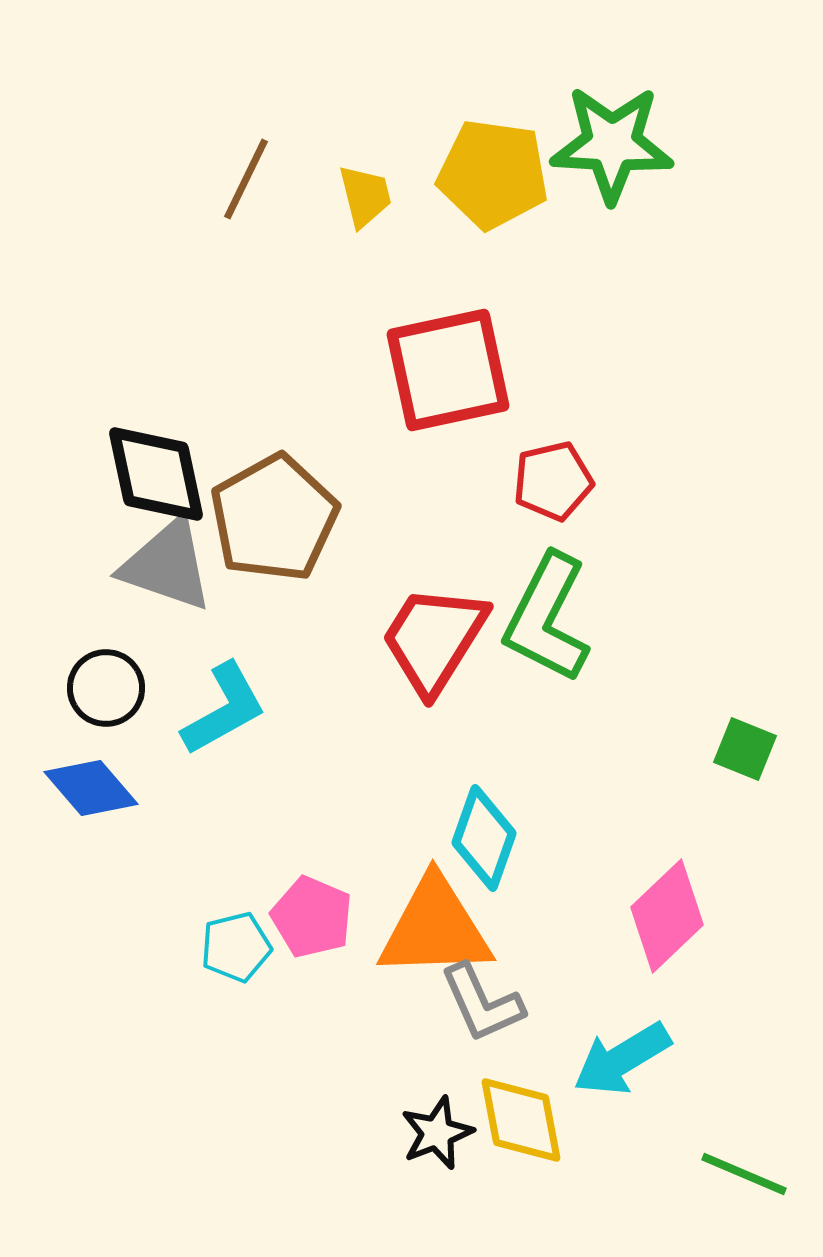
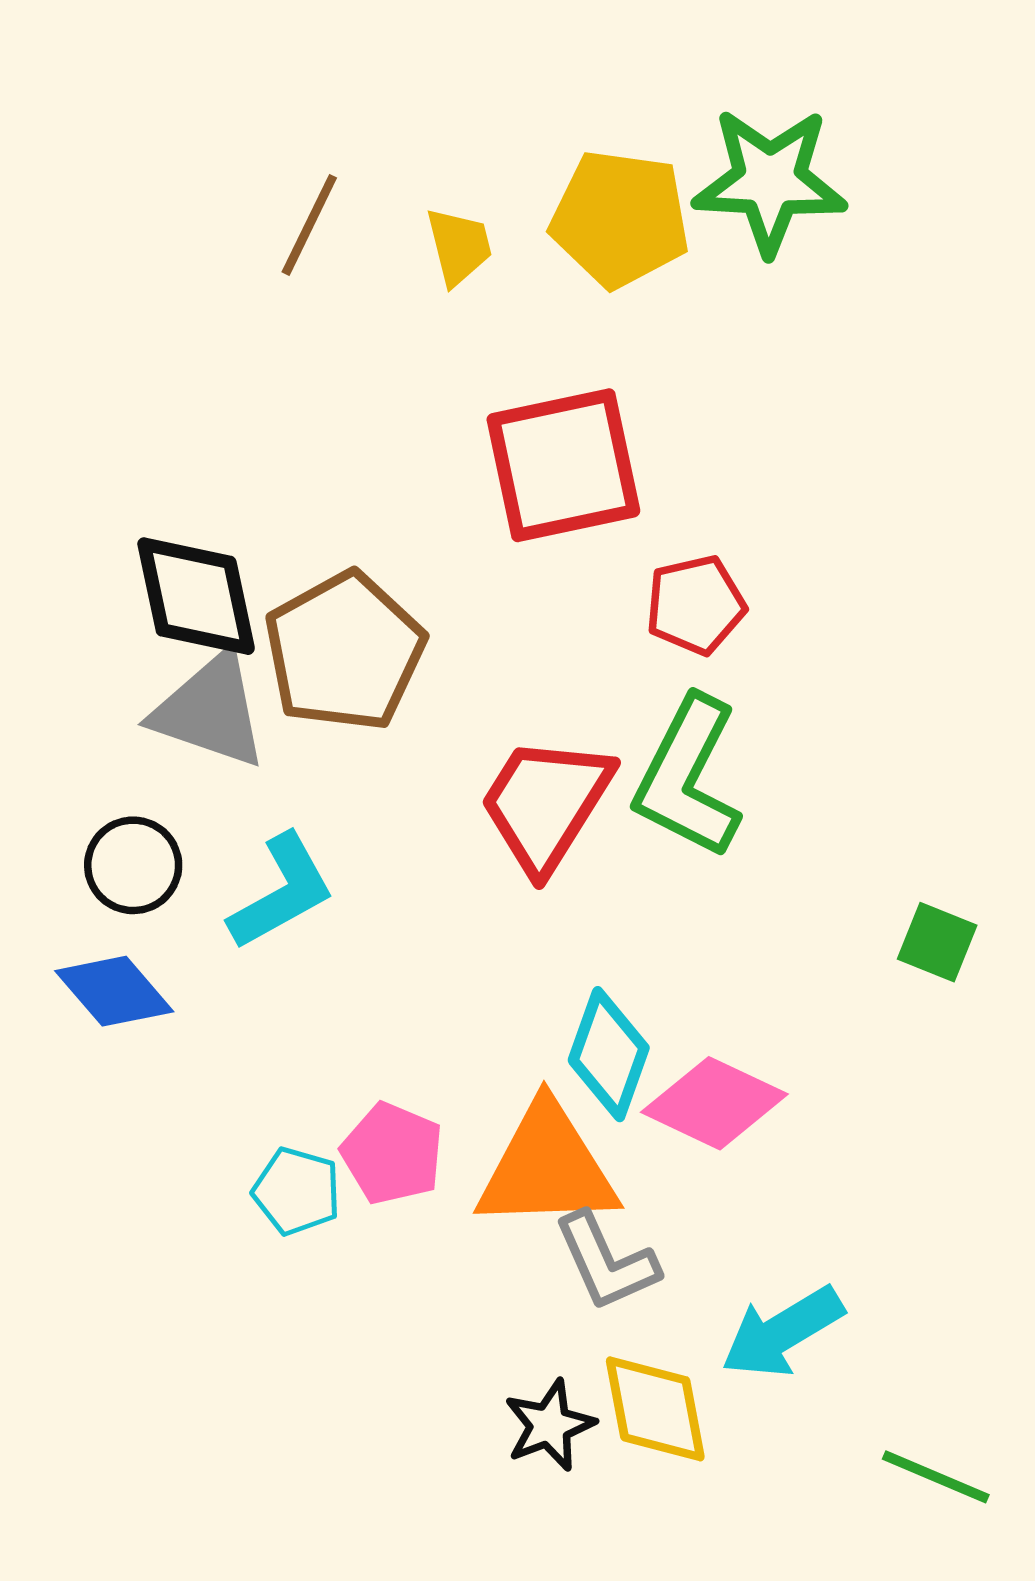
pink diamond: (667, 916) -> (714, 1103), moved, turned 69
cyan pentagon: (236, 947) -> (297, 1191), turned 30

